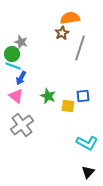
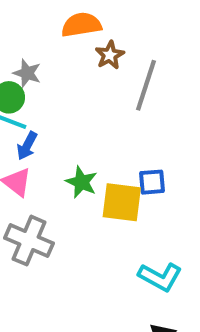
orange semicircle: (70, 18) -> (81, 25), moved
yellow square: (68, 106) -> (122, 202), size x1.5
gray cross: (22, 125) -> (29, 241), turned -30

